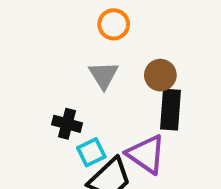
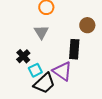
brown circle: (160, 75) -> (87, 25), moved
black cross: (67, 124) -> (23, 56), turned 32

